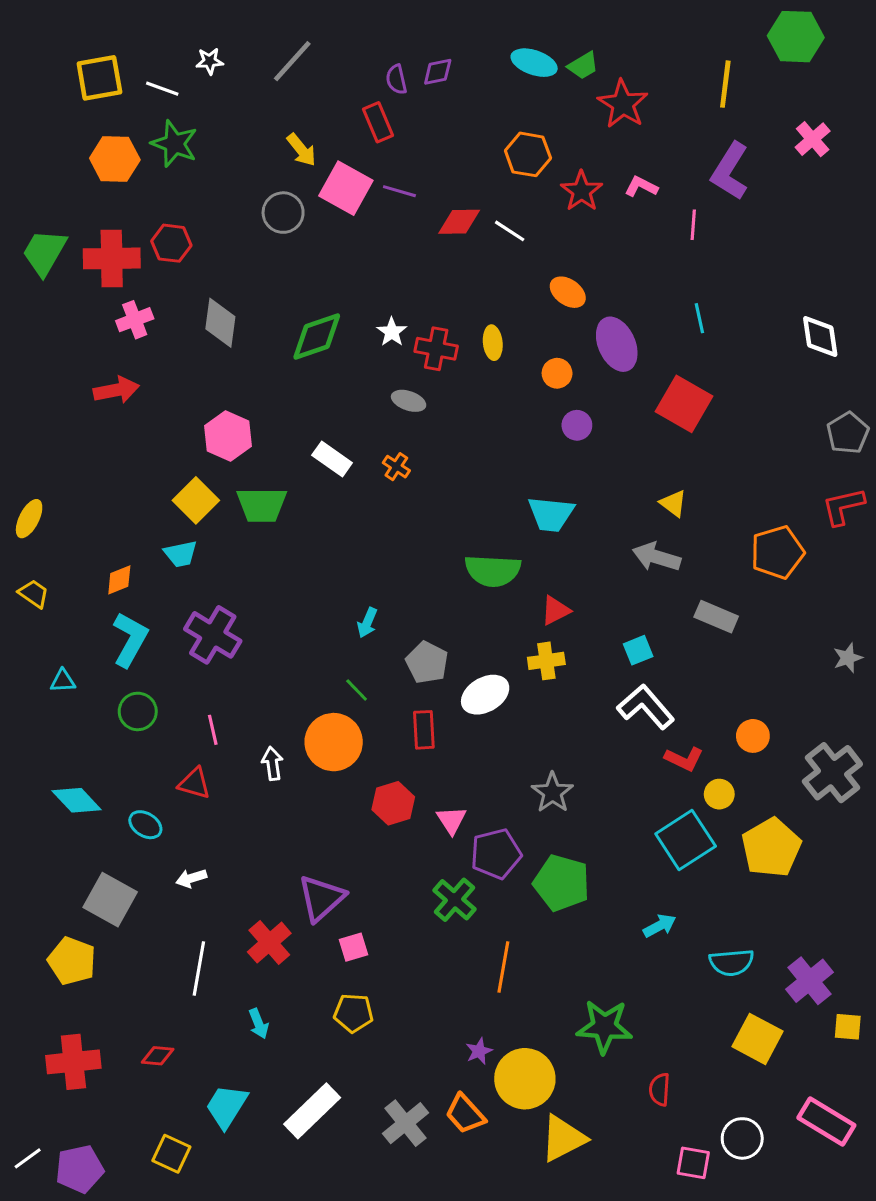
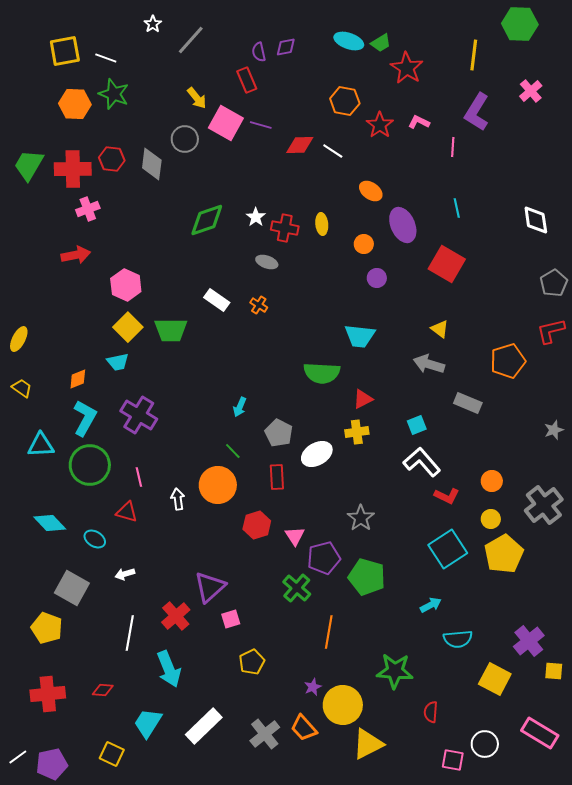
white star: (210, 61) -> (153, 24), moved, turned -30
gray diamond: (220, 323) -> (152, 164), moved
pink hexagon: (228, 436) -> (126, 285), moved
cyan triangle: (63, 681) -> (41, 445), size x1.6
green circle: (138, 711) -> (90, 465), size x1.6
yellow circle: (719, 794) -> (491, 519), moved
cyan semicircle: (731, 962) -> (458, 639), moved
yellow pentagon: (353, 1013) -> (252, 662), moved, turned -30
cyan arrow: (259, 1024) -> (169, 669), size x1.8

